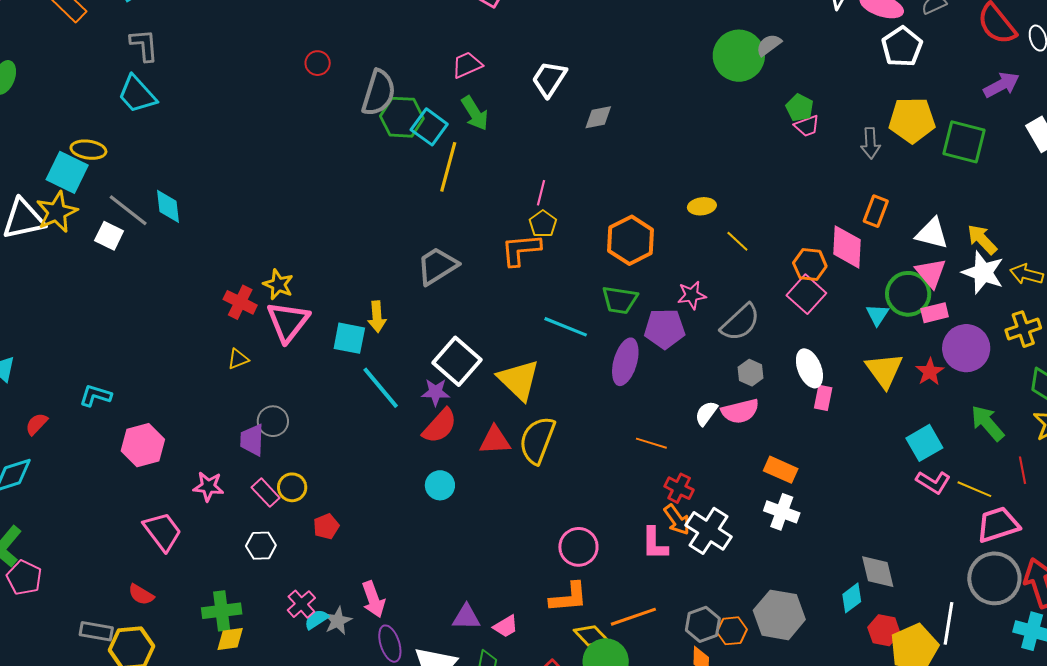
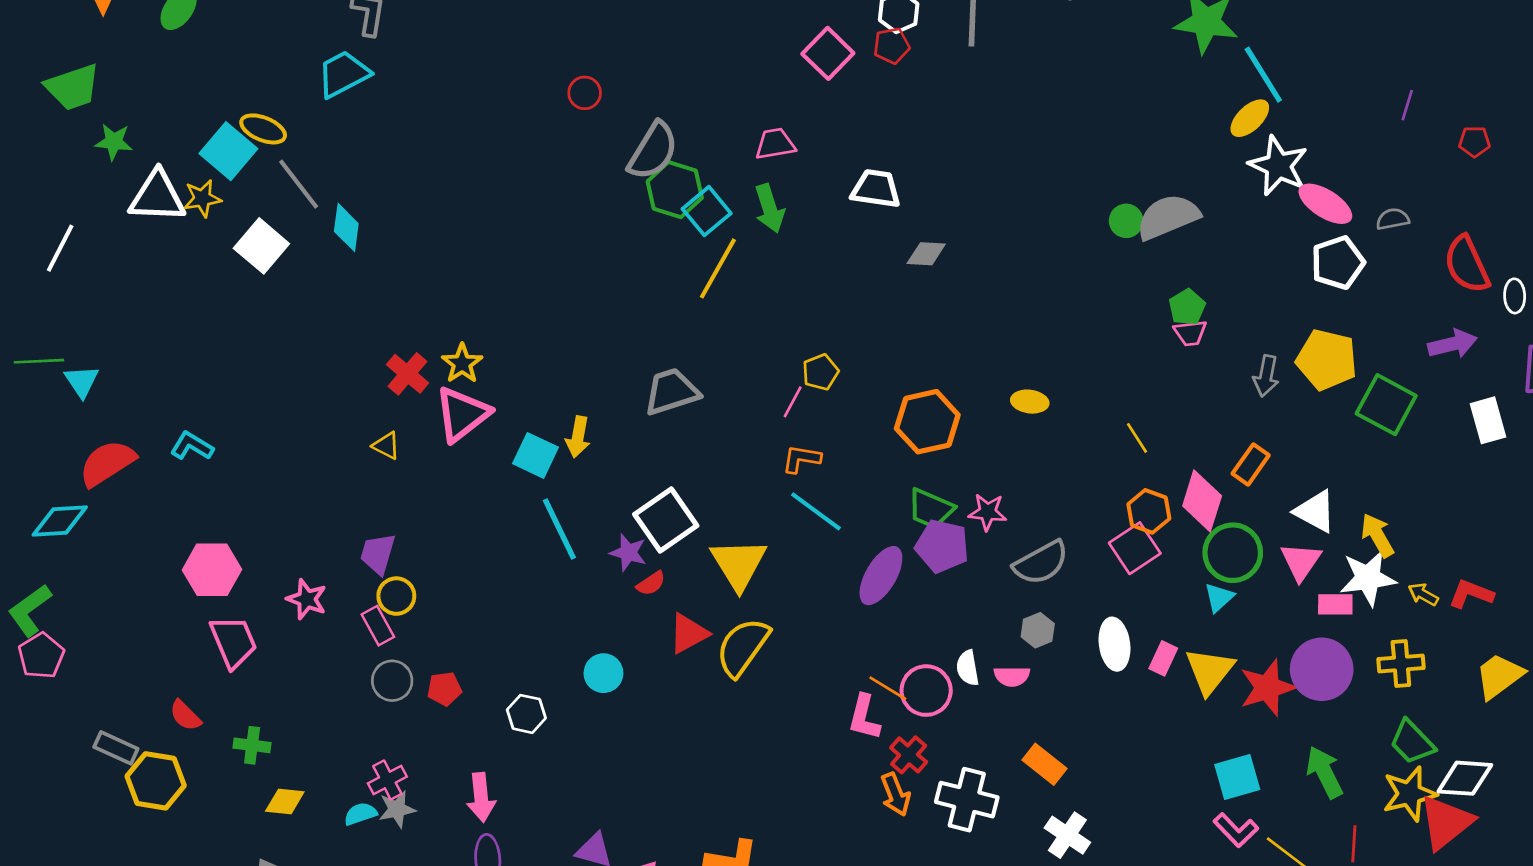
gray semicircle: (769, 45) -> (1168, 217), size x1.8
green circle: (739, 56) -> (1126, 221), size x0.5
white trapezoid: (549, 79) -> (876, 189), turned 51
cyan trapezoid: (137, 94) -> (343, 74), turned 90
pink line: (541, 193) -> (793, 402), moved
gray line: (128, 210) -> (299, 184), moved
yellow star: (57, 212) -> (202, 198), size x0.7
white square: (109, 236) -> (261, 246), size x1.4
yellow line: (737, 241) -> (1137, 438), moved
orange L-shape: (521, 250) -> (801, 459), moved, size x0.7
white star: (983, 273) -> (1368, 578), turned 30
yellow arrow: (1027, 274) -> (1423, 594), size x0.7
green circle: (908, 294) -> (1233, 553), moved
green trapezoid: (620, 300) -> (931, 509), moved
pink rectangle: (935, 313) -> (1335, 604), moved
yellow triangle: (238, 359) -> (386, 446), turned 35
red star: (930, 372) -> (1267, 688), size x1.5
pink rectangle: (823, 398) -> (1163, 658), moved
pink semicircle: (740, 411) -> (1012, 676), size x0.7
white semicircle: (706, 413) -> (968, 668), turned -60
gray circle: (273, 421) -> (392, 681), moved
red semicircle: (36, 424) -> (107, 463), size x1.8
red semicircle: (440, 426) -> (651, 583), moved, size x0.6
red triangle: (495, 440) -> (688, 633), turned -40
pink hexagon: (143, 445) -> (212, 570), moved
yellow circle: (292, 487) -> (396, 596), moved
white cross: (782, 512) -> (1067, 835), moved
white cross: (709, 531) -> (967, 800), moved, turned -33
pink L-shape: (655, 544) -> (864, 717), moved
white hexagon: (261, 546) -> (526, 714), moved
pink circle: (578, 547) -> (926, 691), moved
green cross: (222, 611) -> (252, 745), moved, size x0.7
cyan semicircle: (316, 619) -> (360, 814), moved
gray star: (338, 621) -> (397, 809), moved

